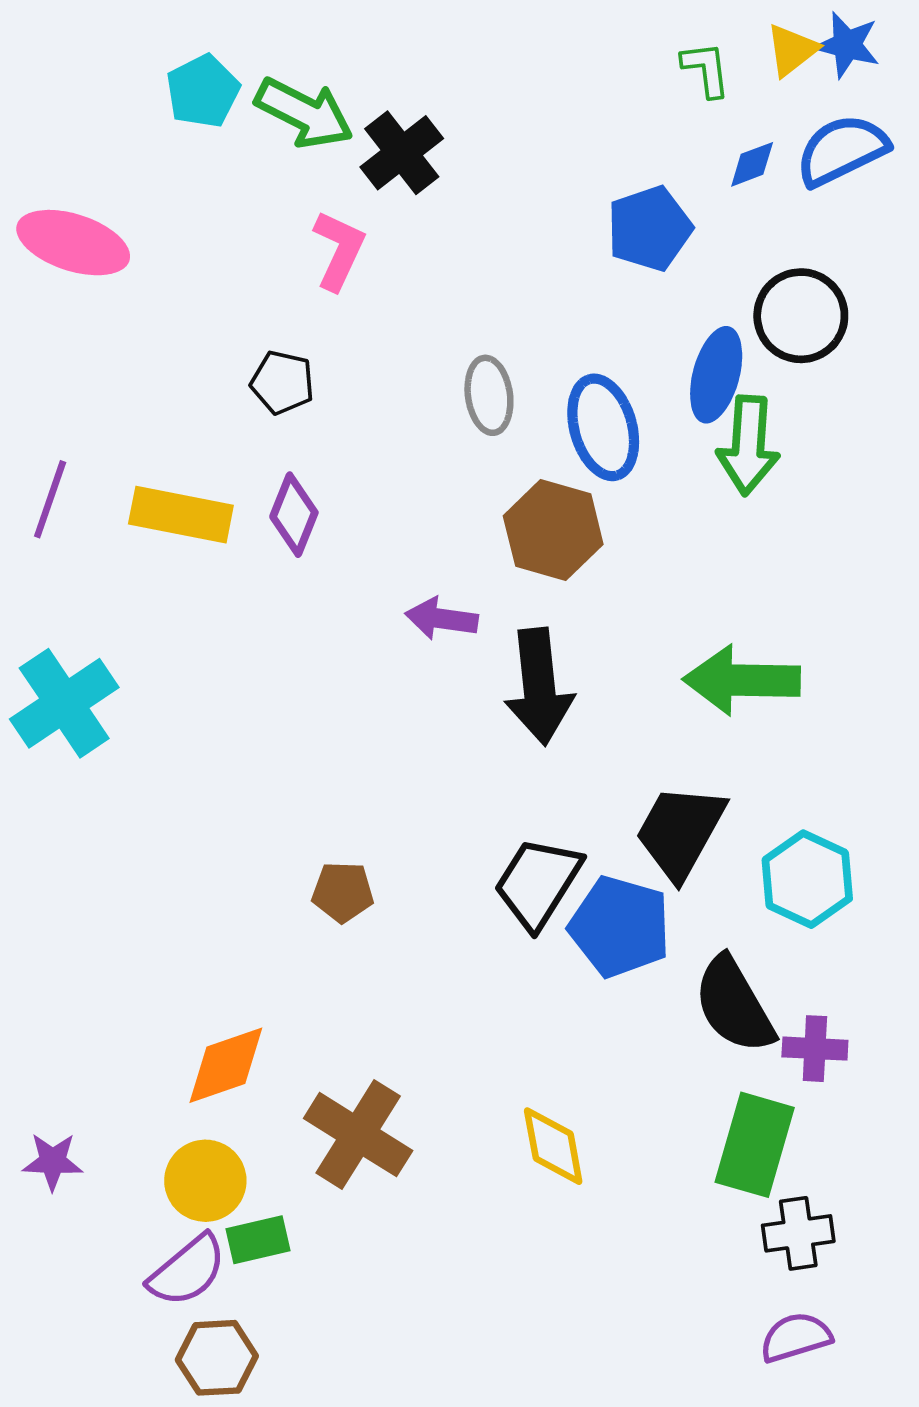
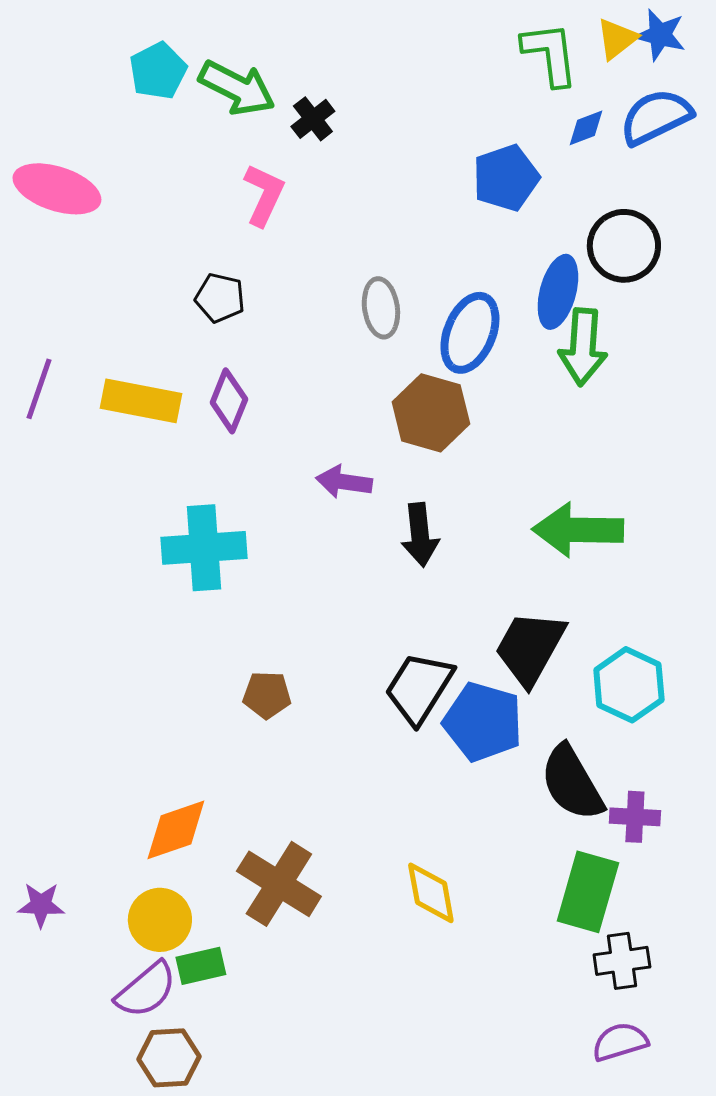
green L-shape: (706, 69) -> (550, 54), size x1.5
black cross: (402, 153) -> (313, 119), size x0.7
blue ellipse: (603, 427) -> (470, 333), turned 38
black arrow: (539, 687) -> (420, 535), size x0.7
cyan cross: (64, 703) -> (204, 548), moved, turned 30

